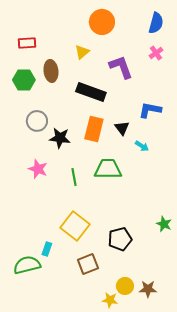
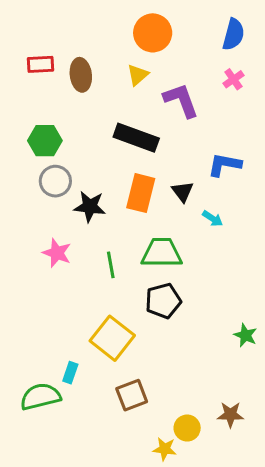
yellow triangle: (82, 52) -> (138, 75), moved
brown ellipse: (51, 71) -> (81, 75), moved
green hexagon: (24, 80) -> (45, 141), moved
black pentagon: (120, 239) -> (163, 301), moved
brown star: (148, 289) -> (230, 415), moved

